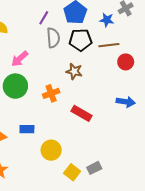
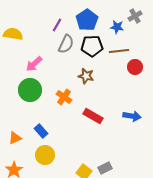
gray semicircle: (53, 38) -> (66, 44), turned 30
orange cross: (51, 93) -> (64, 97), turned -35
blue arrow: (126, 102) -> (132, 116), moved
blue rectangle: (27, 129) -> (41, 131), turned 48
yellow circle: (51, 150) -> (45, 155), moved

